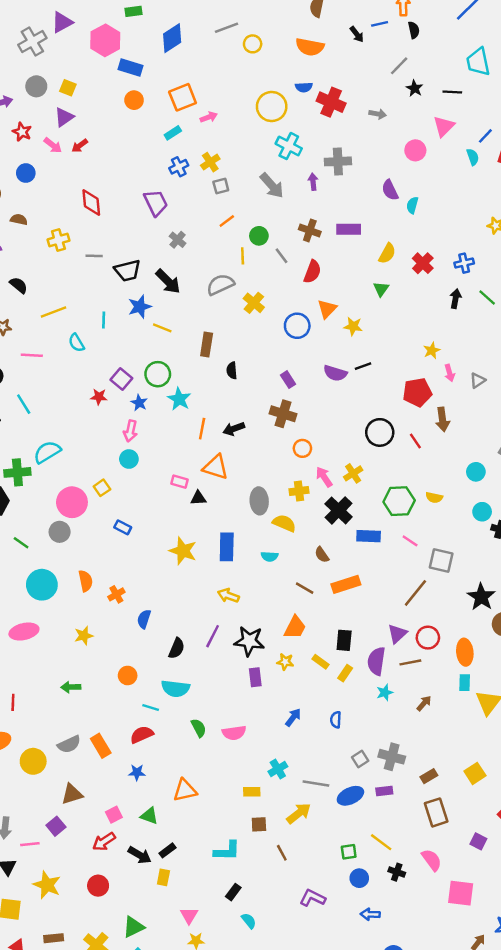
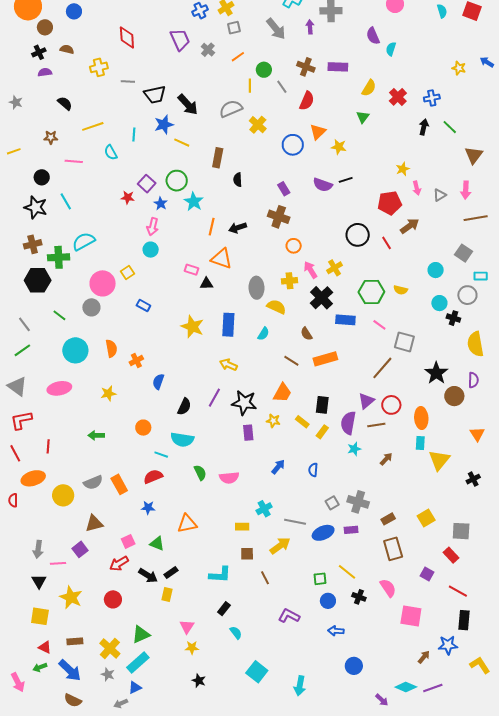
gray cross: (178, 240) -> (208, 50), moved
brown arrow: (443, 419) -> (410, 226), turned -120
cyan semicircle: (270, 556) -> (263, 334), turned -64

